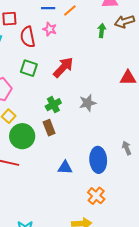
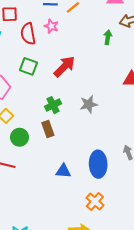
green arrow: (102, 30) -> (108, 37), moved
green circle: (22, 136) -> (19, 137), size x0.7

